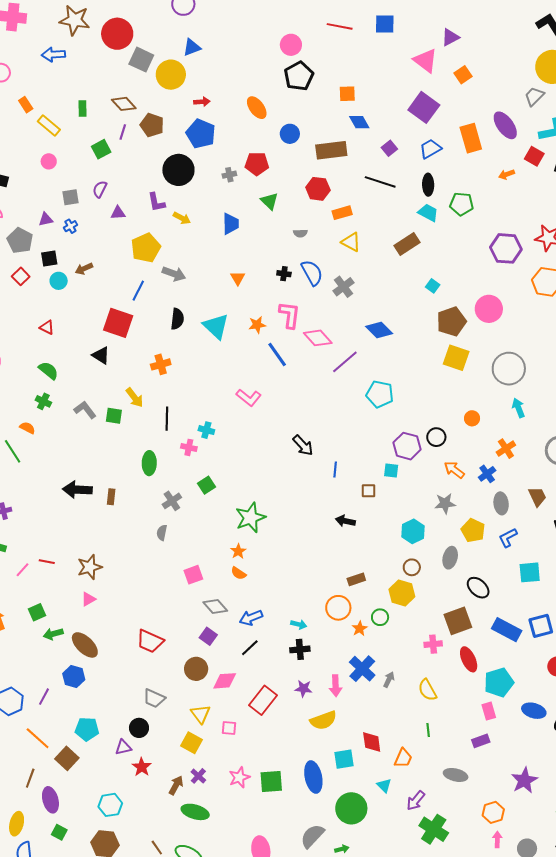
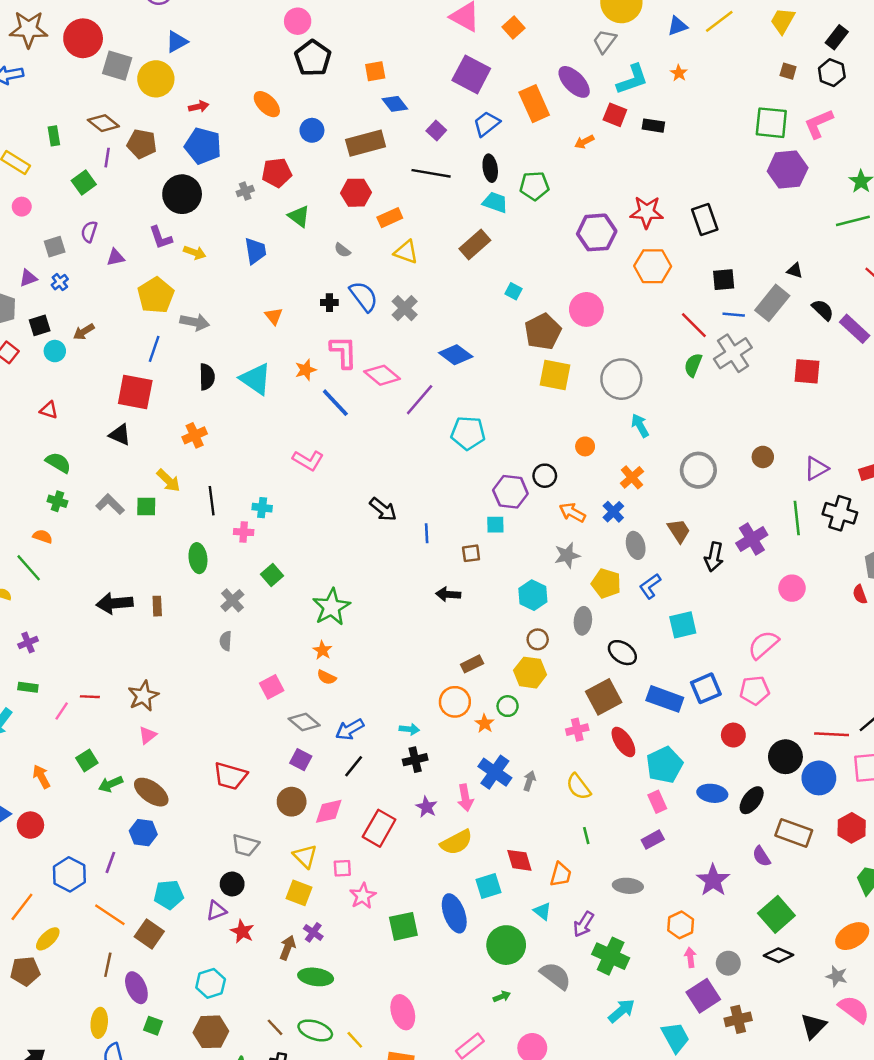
gray semicircle: (300, 233) -> (342, 250), turned 48
purple star: (303, 689) -> (426, 807), turned 30
pink star: (239, 777) -> (363, 896), moved
gray semicircle: (312, 836) -> (556, 976), moved, turned 92

